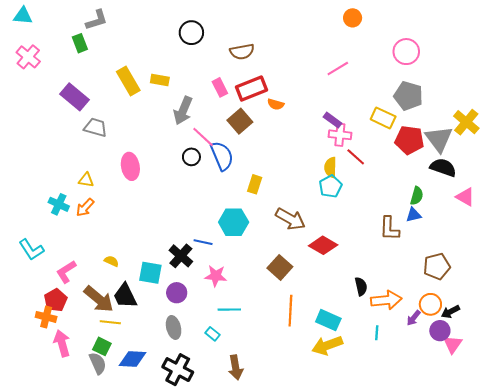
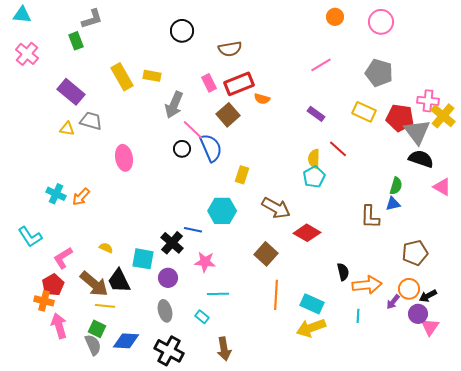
pink circle: (406, 52) -> (381, 22), moved
gray pentagon: (408, 96) -> (379, 73), moved
pink cross: (340, 135) -> (428, 101), moved
red pentagon: (409, 140) -> (400, 118), moved
yellow triangle: (86, 180) -> (67, 129), moved

